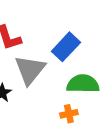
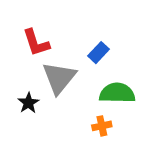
blue rectangle: (66, 47) -> (99, 53), size x0.7

